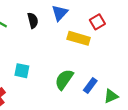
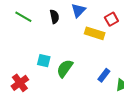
green semicircle: (64, 80) -> (65, 68), moved

